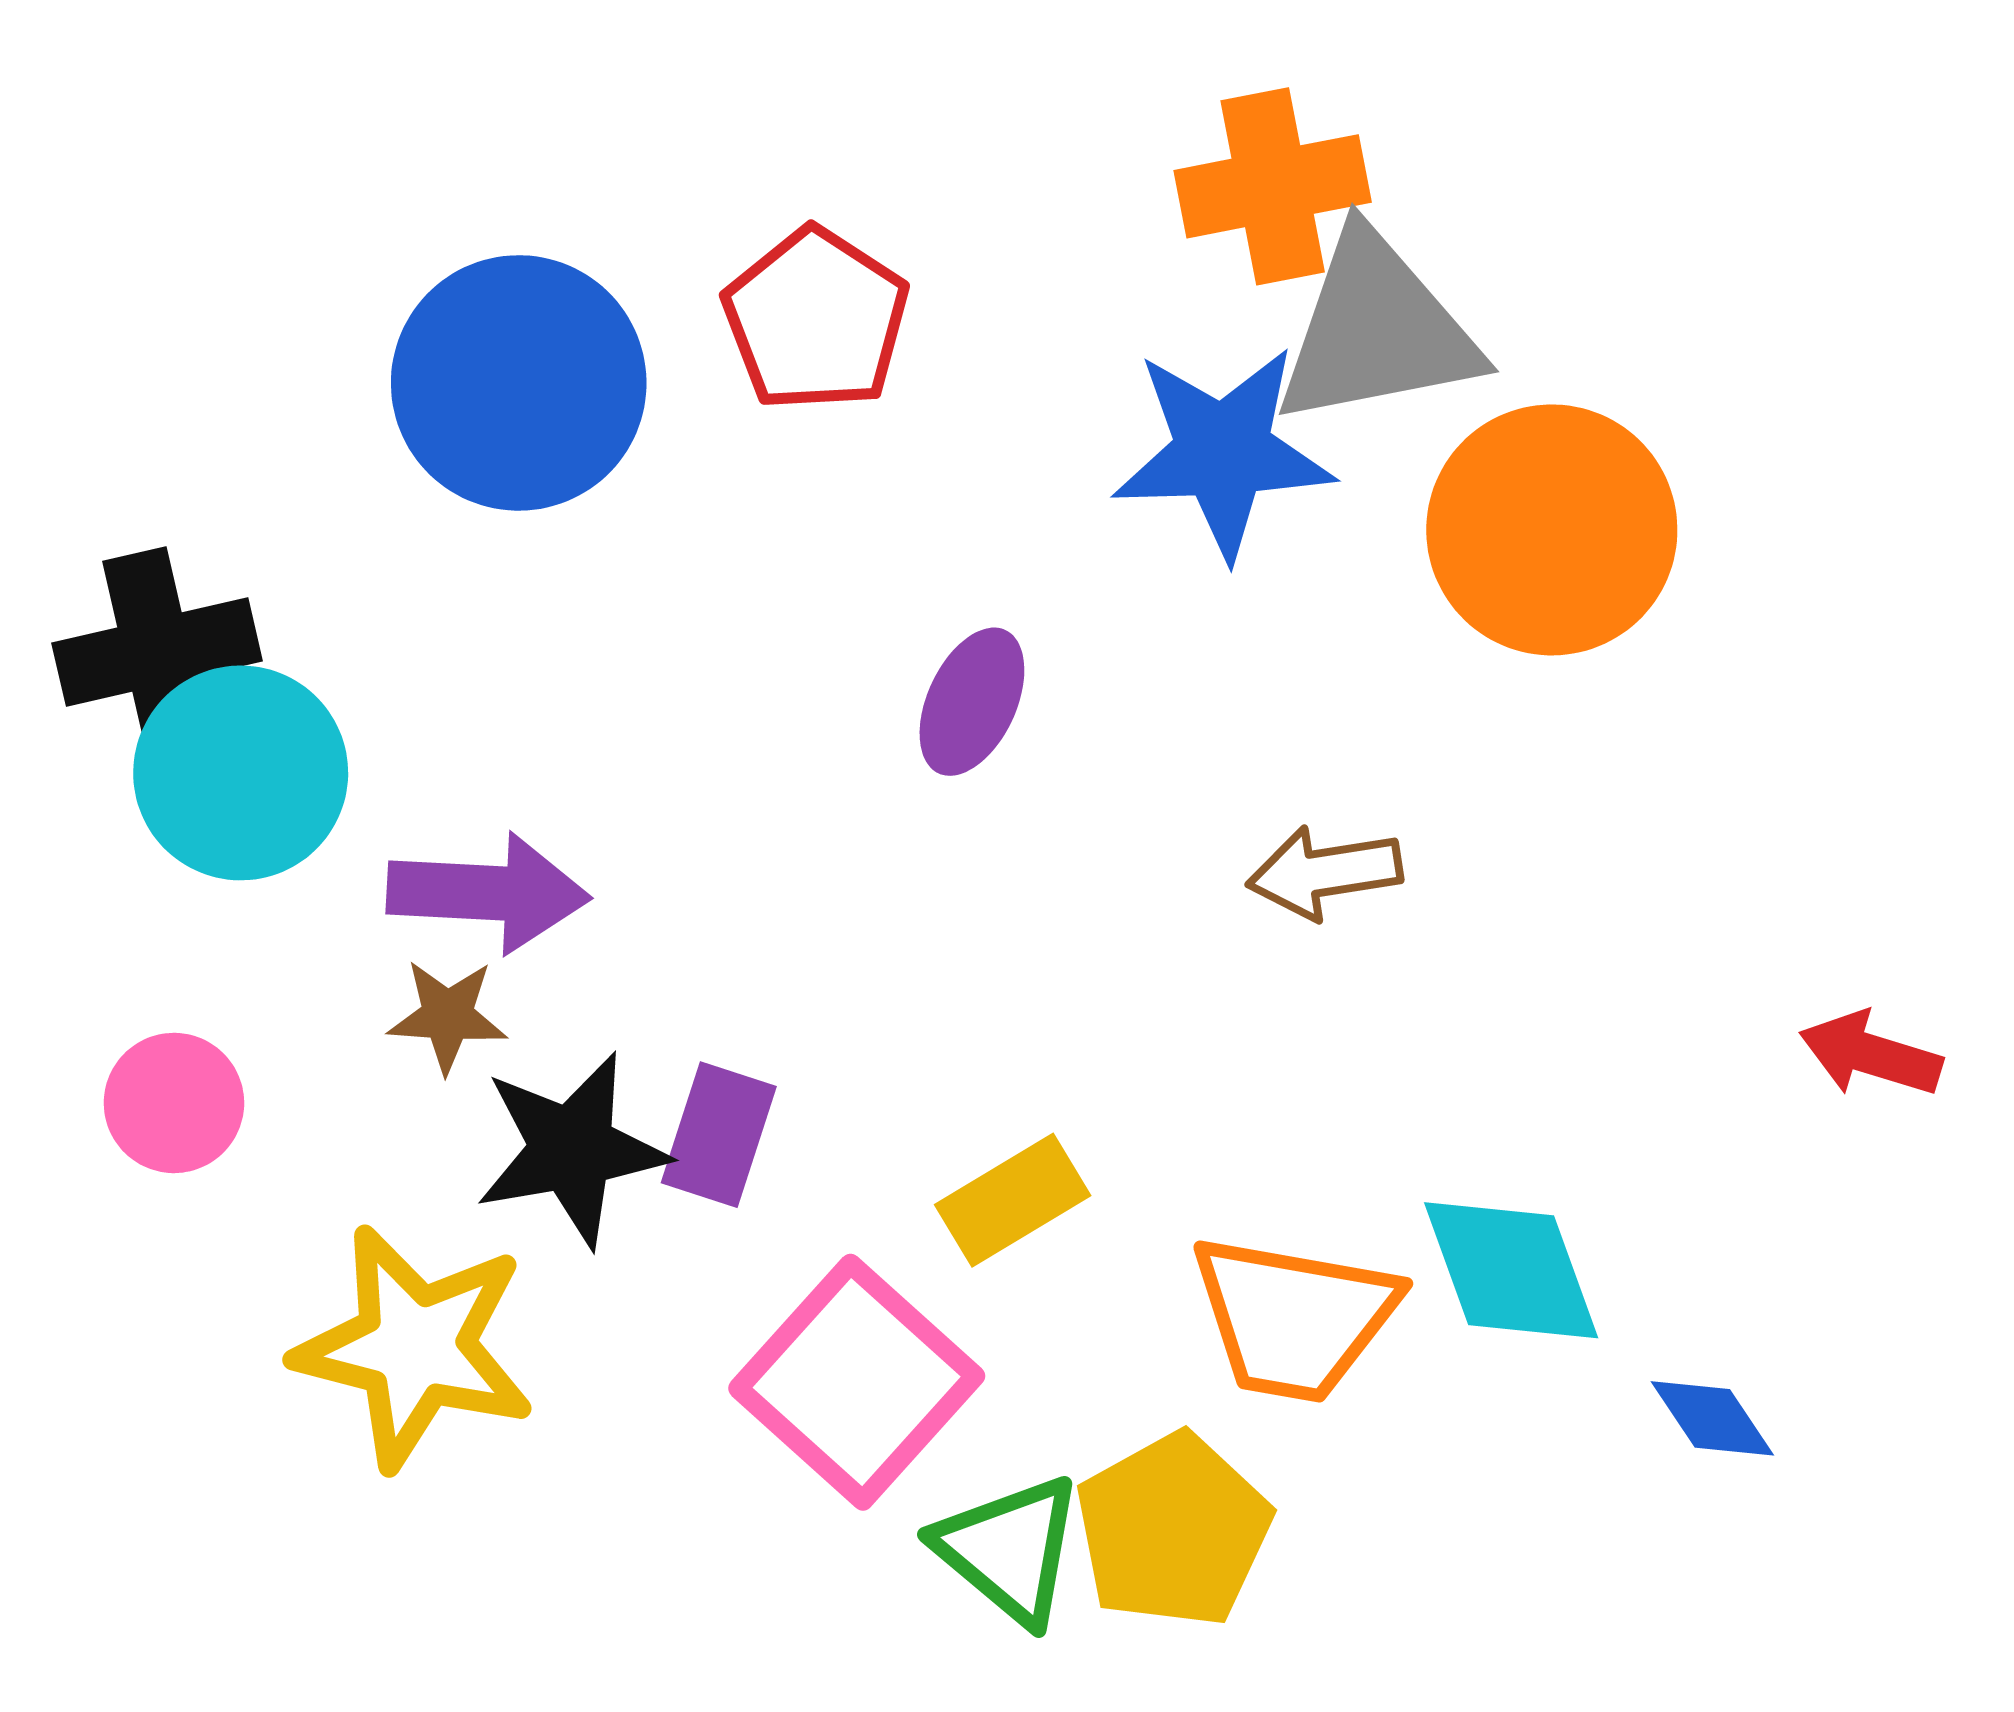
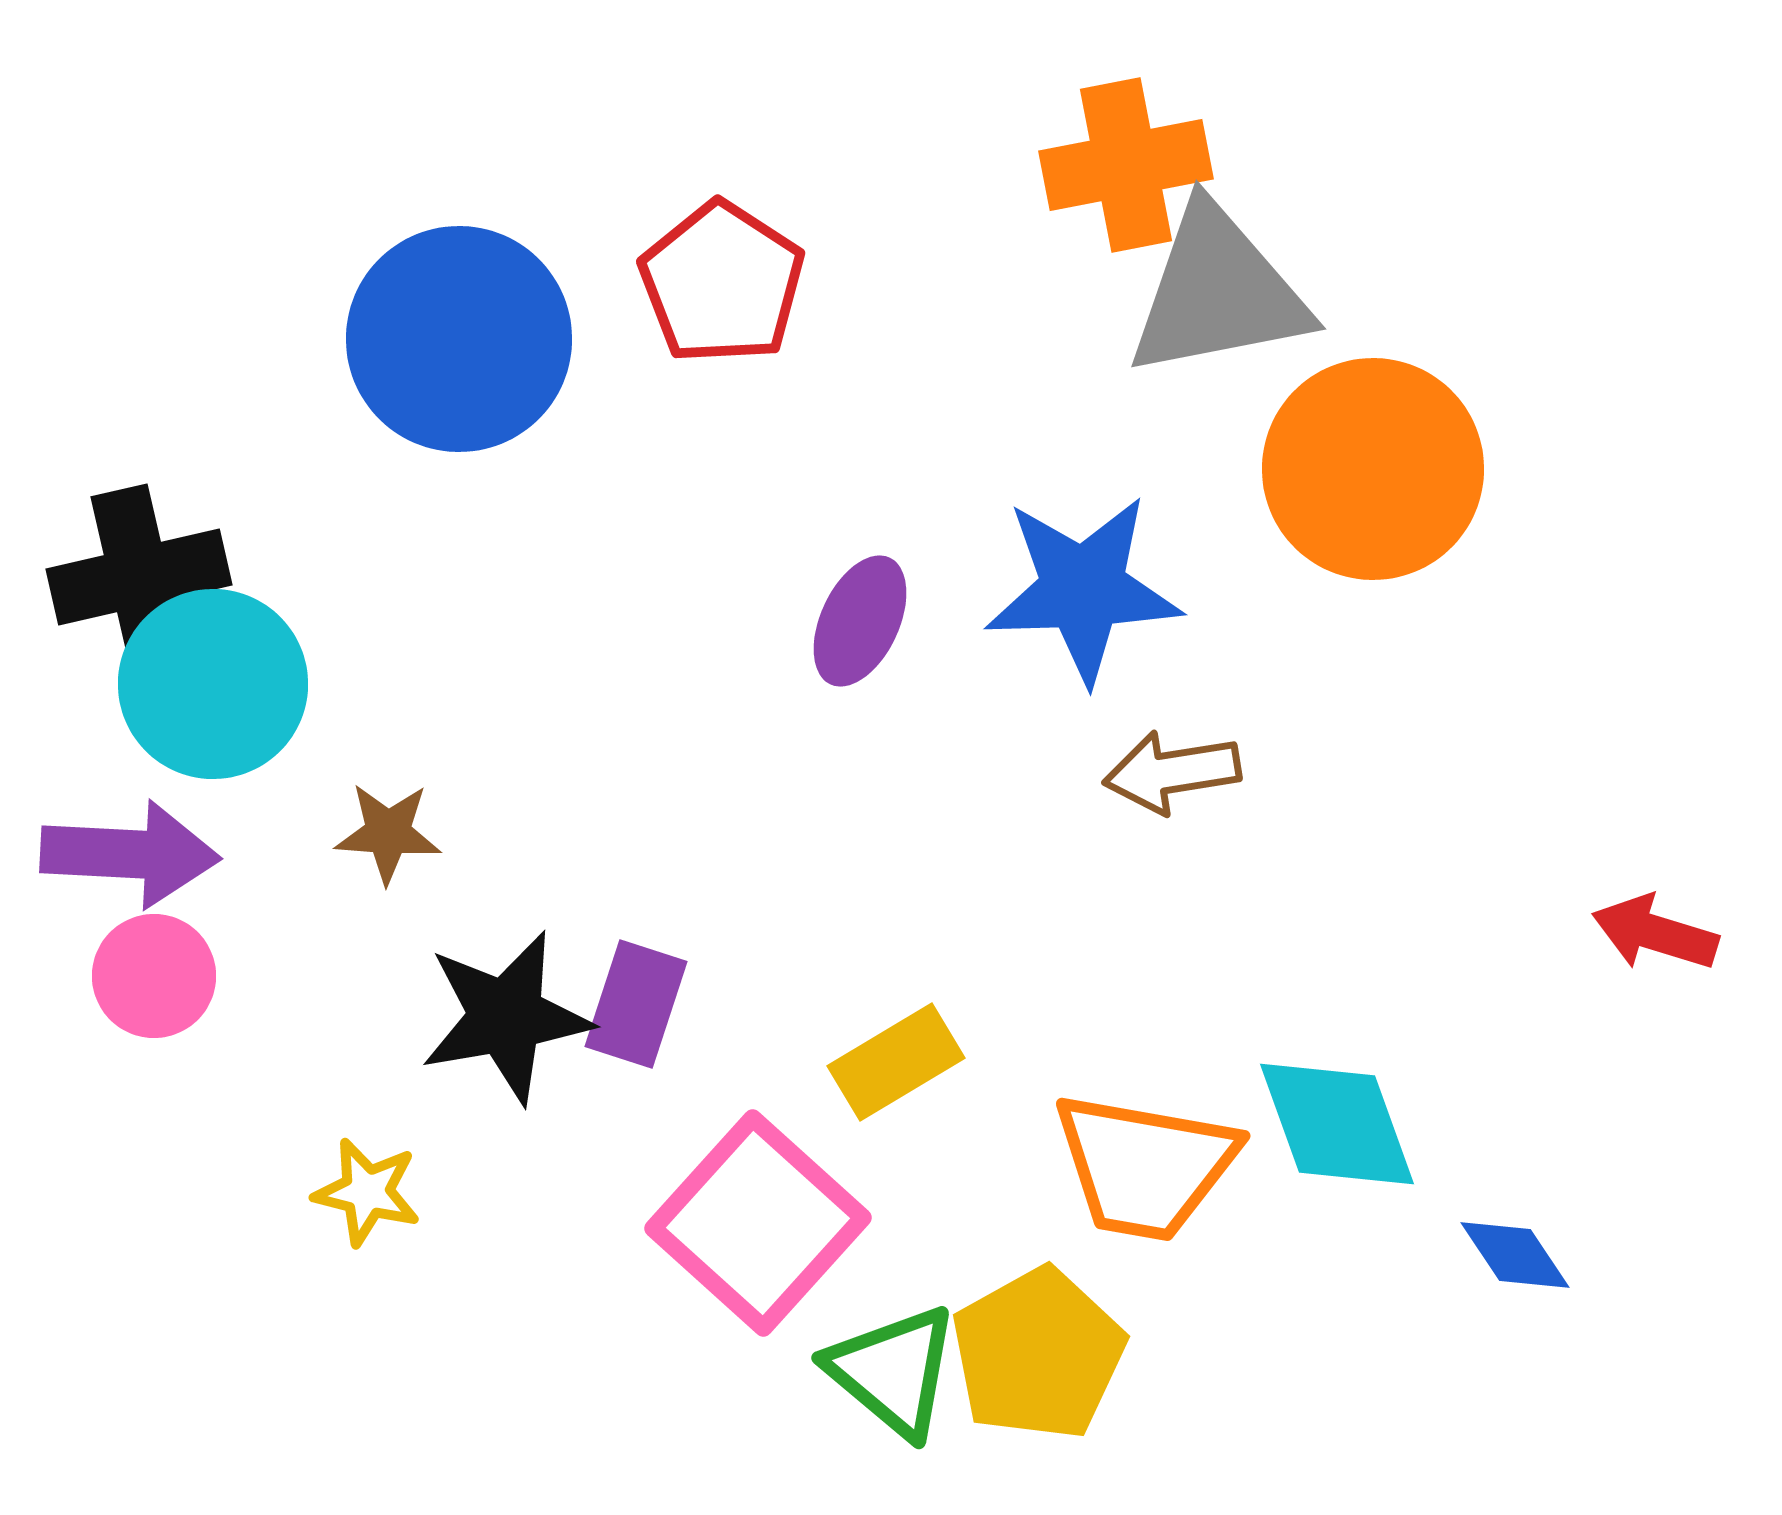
blue star: (1223, 452) -> (1083, 589), moved
purple arrow: (488, 893) -> (130, 854), moved
brown star: (448, 1016) -> (388, 833), moved
yellow star: (415, 1347) -> (367, 1192), size x0.5

